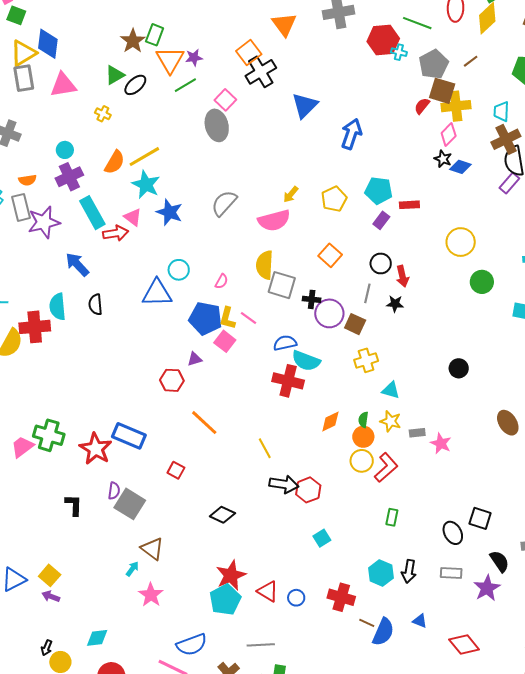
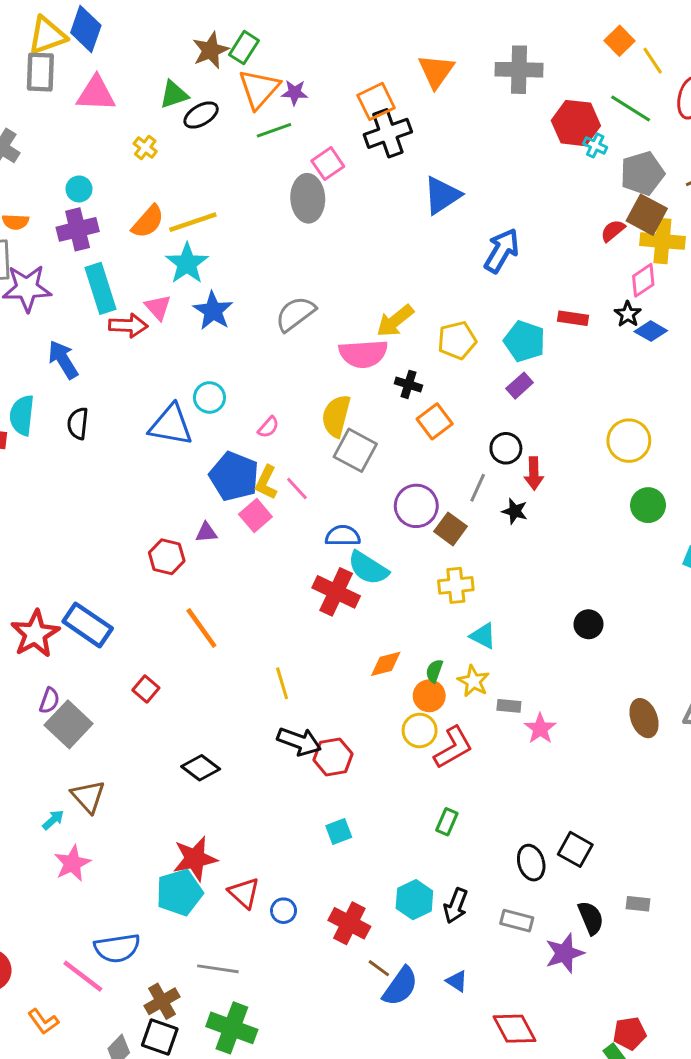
yellow arrow: (291, 194) -> (395, 321), size x1.5
red rectangle: (409, 205) -> (573, 318), moved
black cross: (312, 299) -> (408, 384), moved

